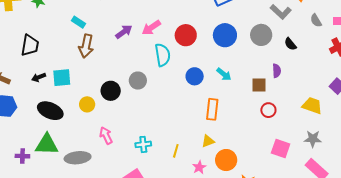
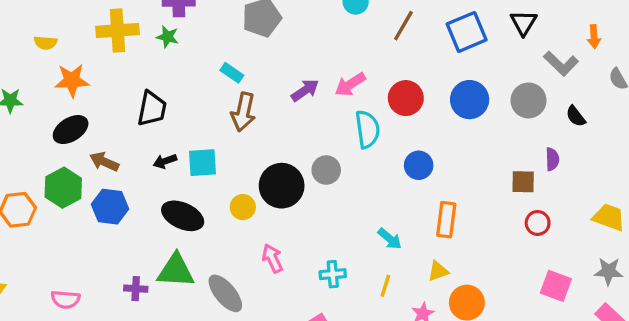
cyan arrow: (224, 74) -> (390, 239), moved
black circle: (111, 91) -> (282, 186), size x1.4
gray ellipse: (78, 158) -> (225, 293), turned 55

